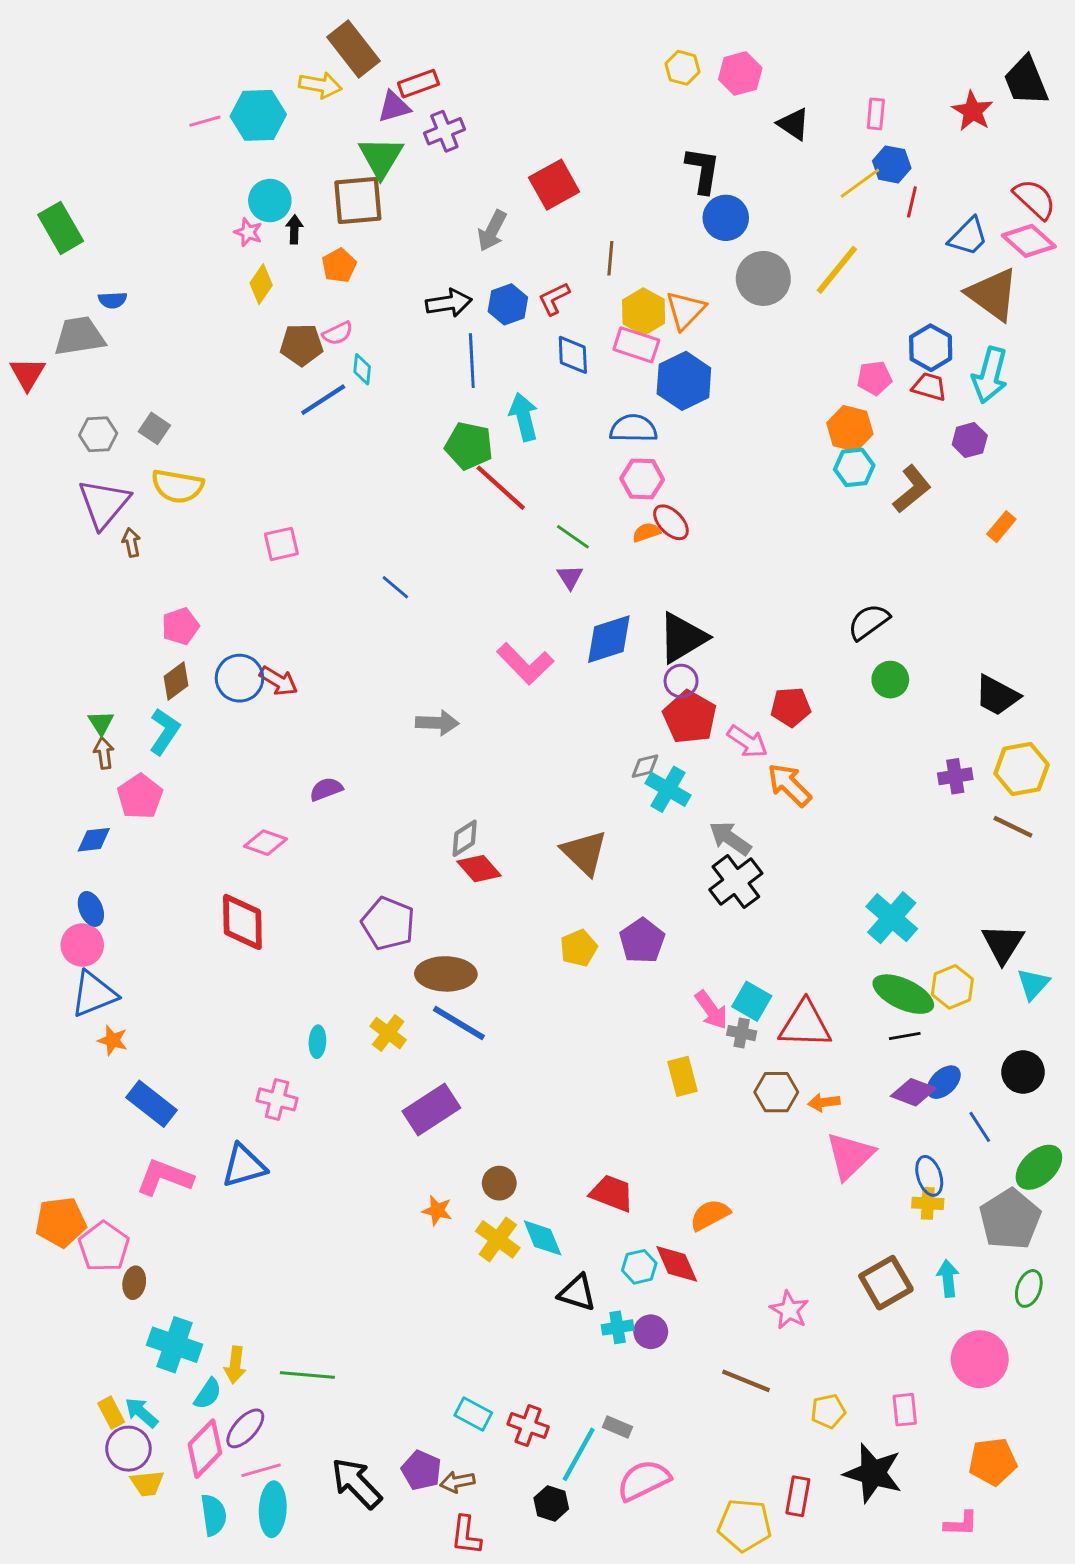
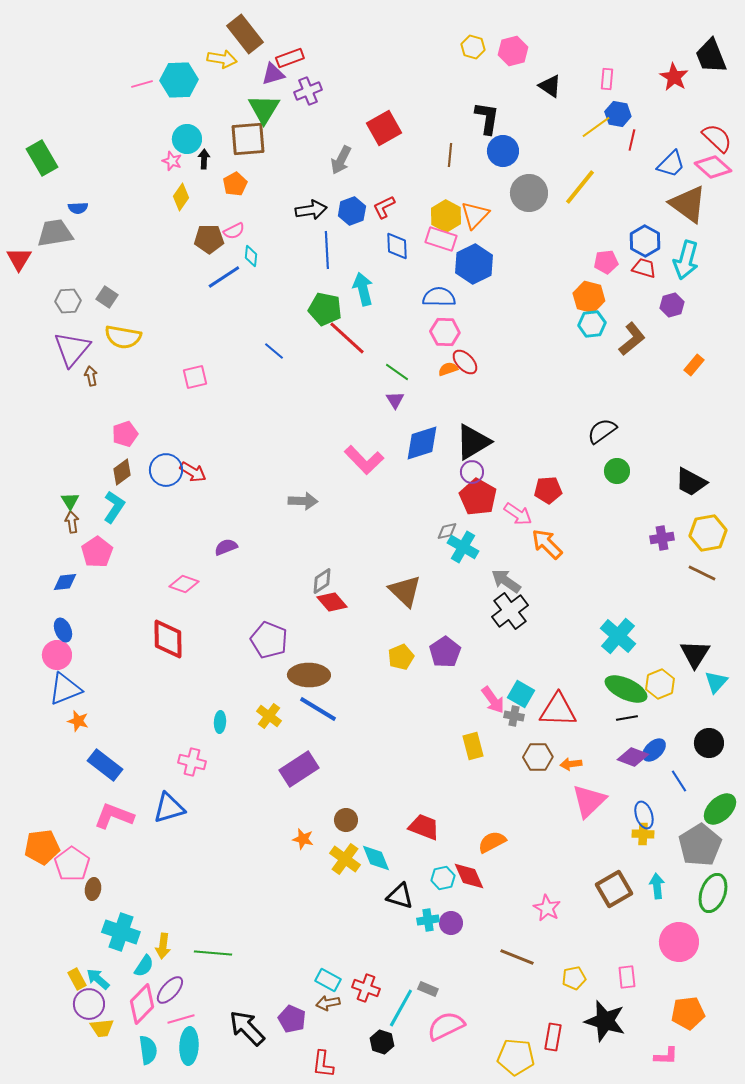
brown line: (610, 258) -> (450, 155), moved
blue line: (395, 587) -> (274, 351), moved
green ellipse: (1029, 1288) -> (713, 893), size x1.5
brown arrow: (457, 1482) -> (328, 1003), moved

